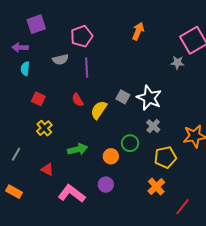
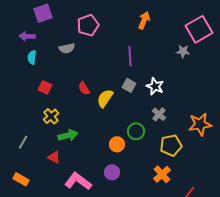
purple line: (87, 68) -> (130, 56), moved
white star: (149, 98) -> (155, 86), size x0.7
green arrow: (78, 149) -> (68, 135), moved

